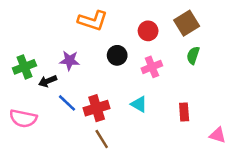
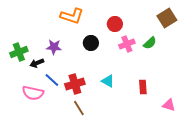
brown square: (187, 23) -> (167, 18), moved
green semicircle: (193, 55) -> (150, 43), turned -152
pink cross: (152, 67) -> (127, 44), moved
pink semicircle: (23, 118) -> (33, 93), moved

